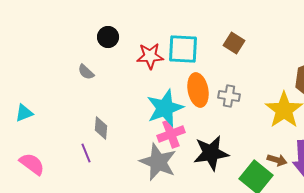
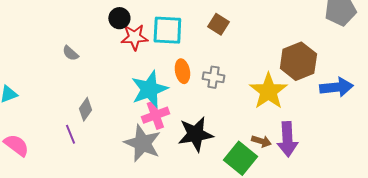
black circle: (108, 37) -> (119, 18), moved
orange ellipse: (198, 90) -> (182, 71), size x0.7
gray diamond: (101, 128) -> (85, 109), turned 30

